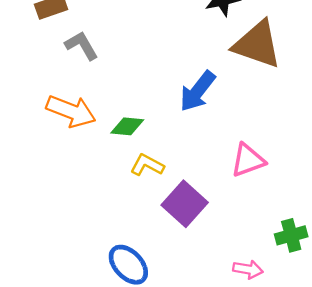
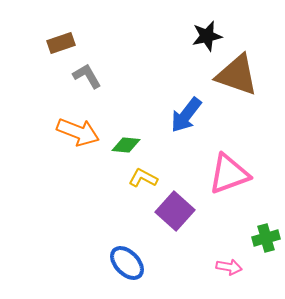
pink triangle: (248, 160) -> (229, 174), size x1.4

